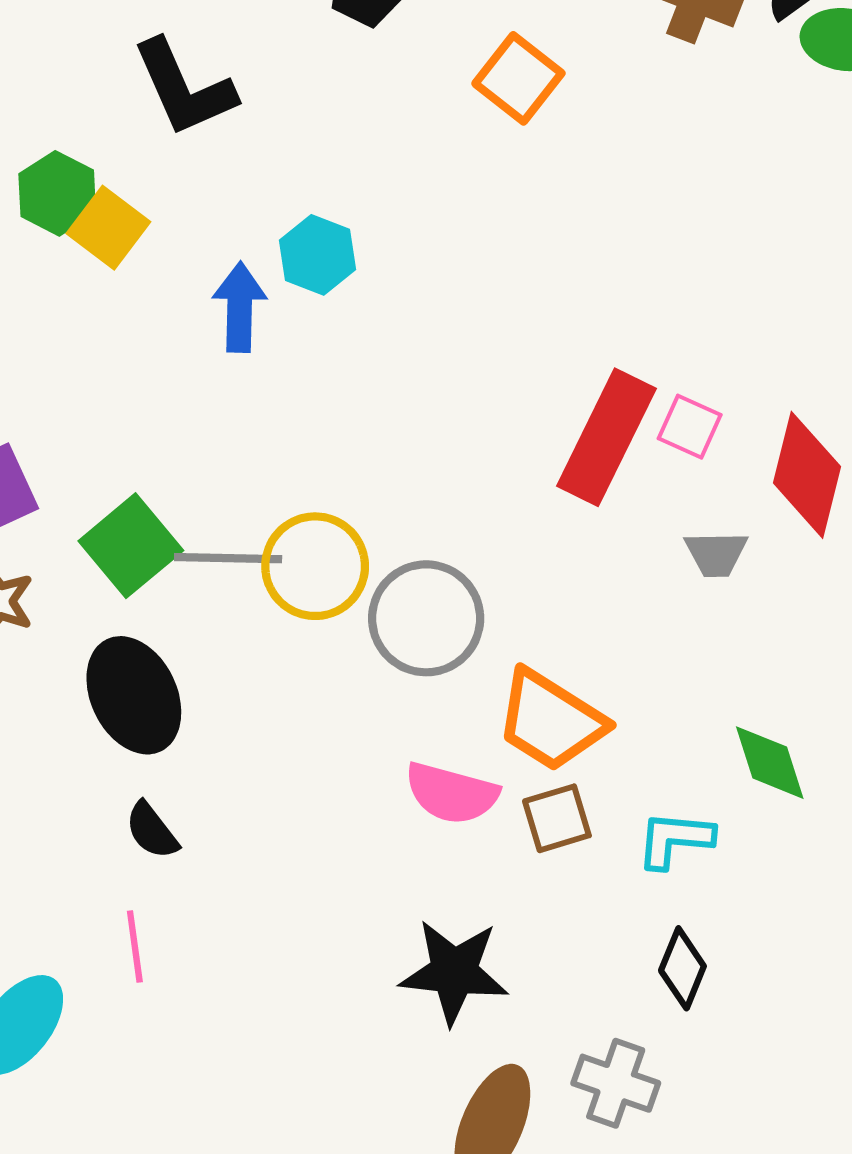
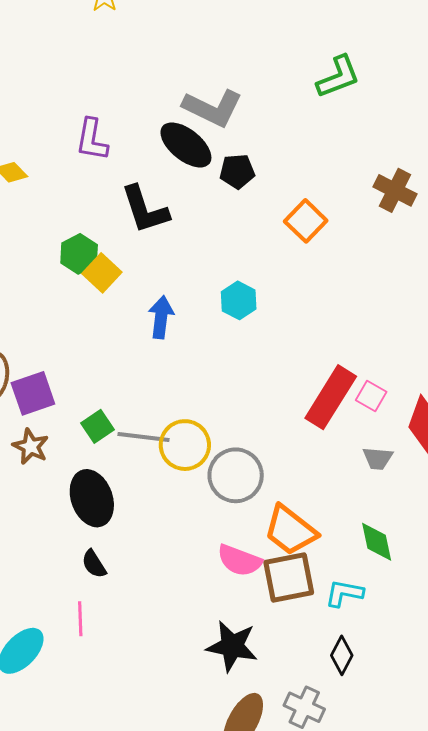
cyan hexagon: (317, 255) -> (239, 300), moved
green square: (131, 546) -> (97, 426), size x0.7
green diamond: (770, 763) -> (377, 542), moved
brown square: (557, 818) -> (289, 577), size x1.6

